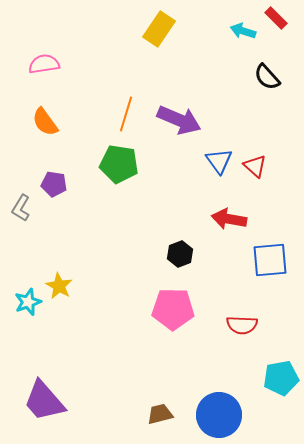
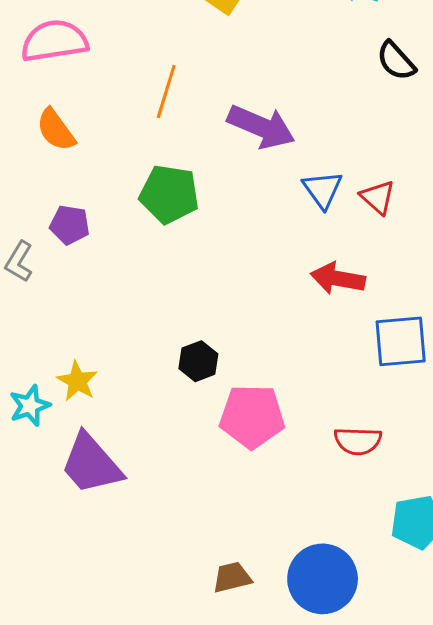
pink semicircle: (44, 64) -> (54, 41), size x1.4
orange line: (126, 114) -> (166, 91), moved
black hexagon: (180, 254) -> (198, 361), moved
purple trapezoid: (44, 401) -> (91, 464), moved

